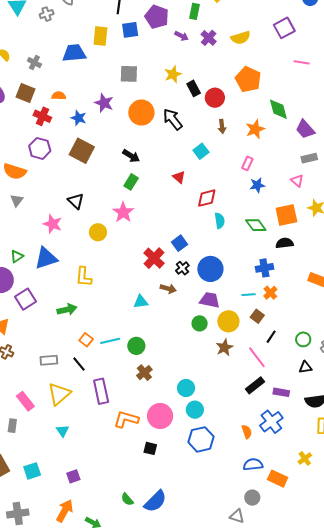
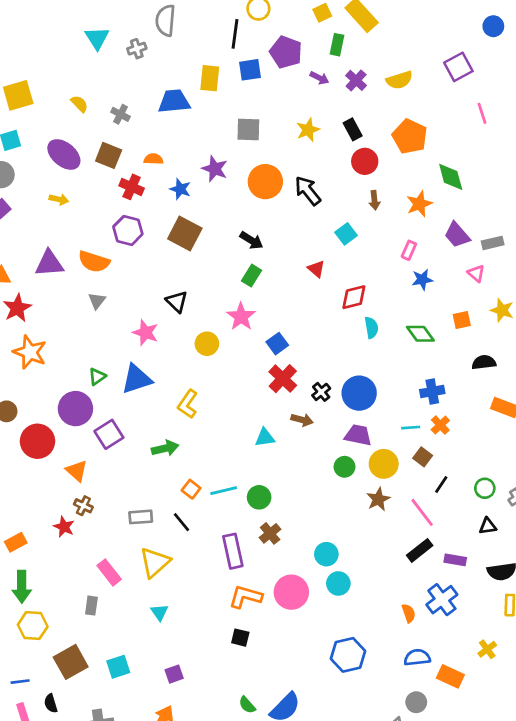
pink line: (302, 62) -> (482, 113), turned 63
black rectangle: (194, 88) -> (353, 129), moved
purple trapezoid: (305, 129) -> (457, 235), moved
orange square: (286, 215) -> (462, 320), size x0.6
blue square: (179, 243) -> (277, 344), moved
black semicircle: (285, 243) -> (484, 362), moved
yellow L-shape: (84, 277) -> (188, 404), turned 30
purple rectangle: (101, 391) -> (233, 551), moved
blue hexagon: (201, 439) -> (348, 655), moved
black square: (150, 448) -> (240, 638), moved

